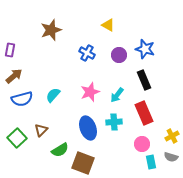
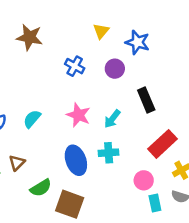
yellow triangle: (108, 25) -> (101, 31), turned 40
brown star: (51, 30) -> (29, 37), turned 30
blue star: (145, 49) -> (137, 42), moved
pink star: (90, 92) -> (78, 115), turned -30
red rectangle: (144, 113) -> (163, 144), moved, turned 70

